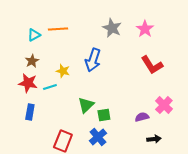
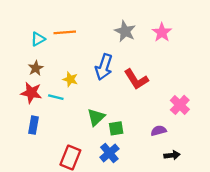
red L-shape: (152, 65) -> (136, 79), moved
cyan line: (50, 87) -> (56, 97), turned 32
pink cross: (164, 105) -> (180, 105), moved

